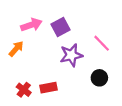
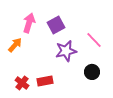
pink arrow: (31, 25) -> (29, 23), turned -54

